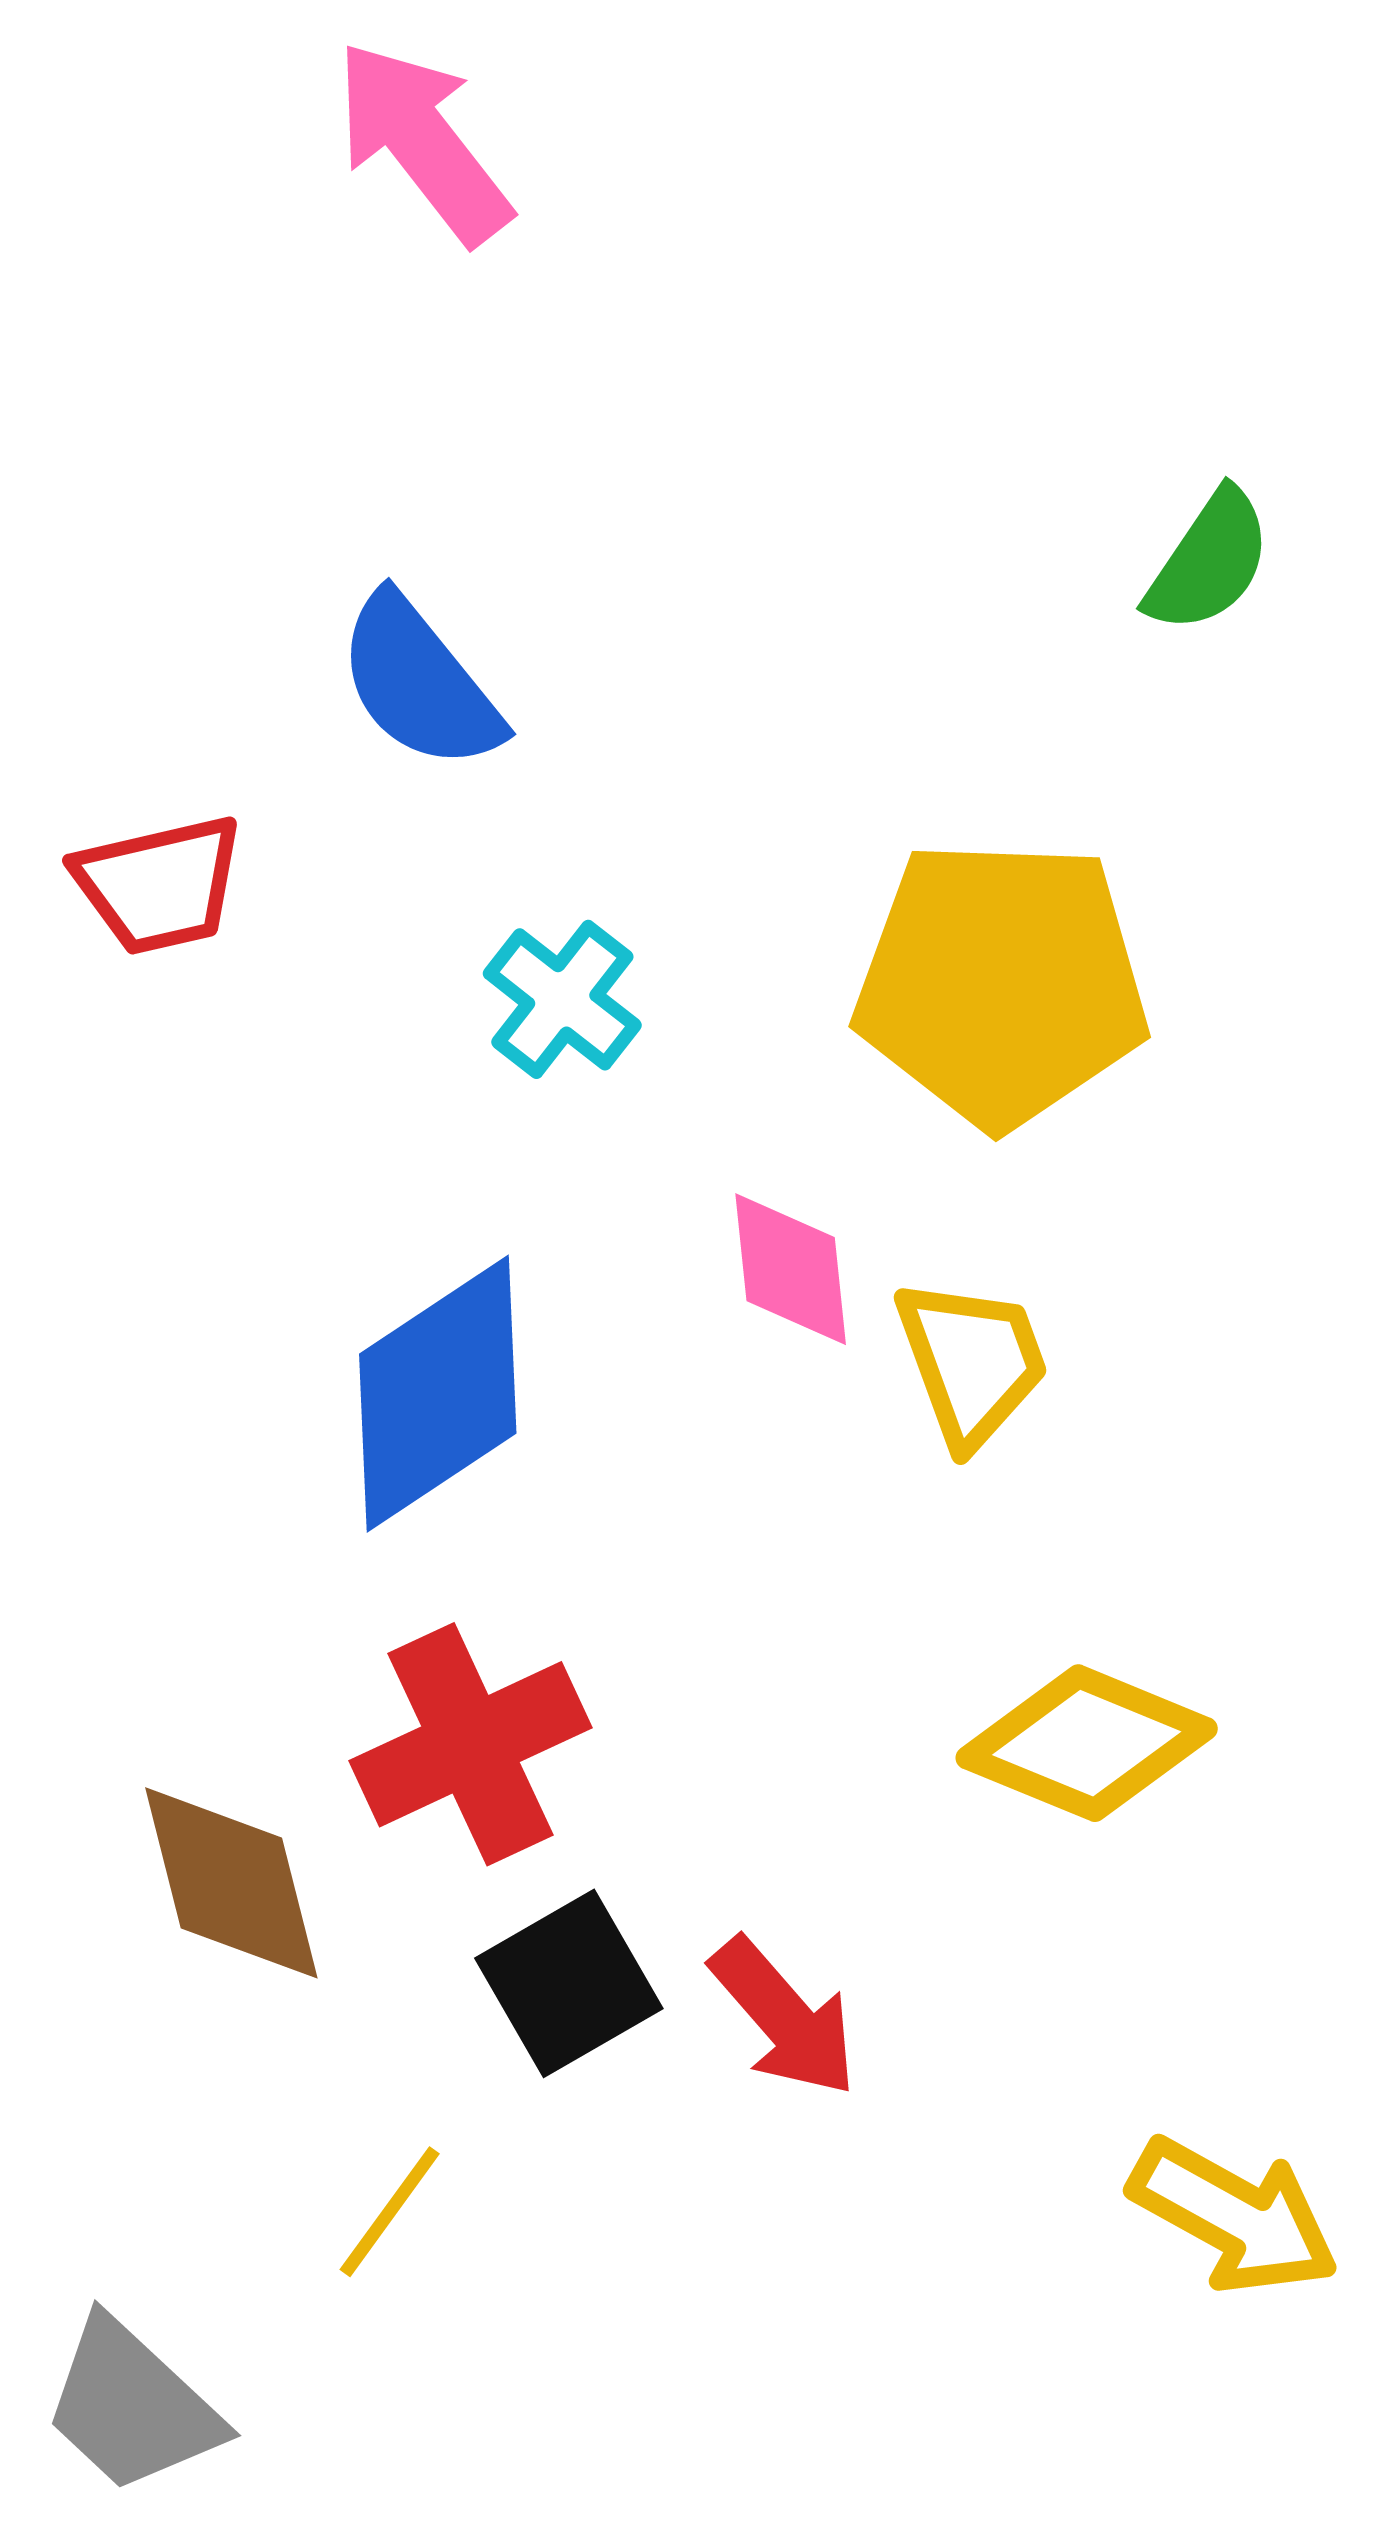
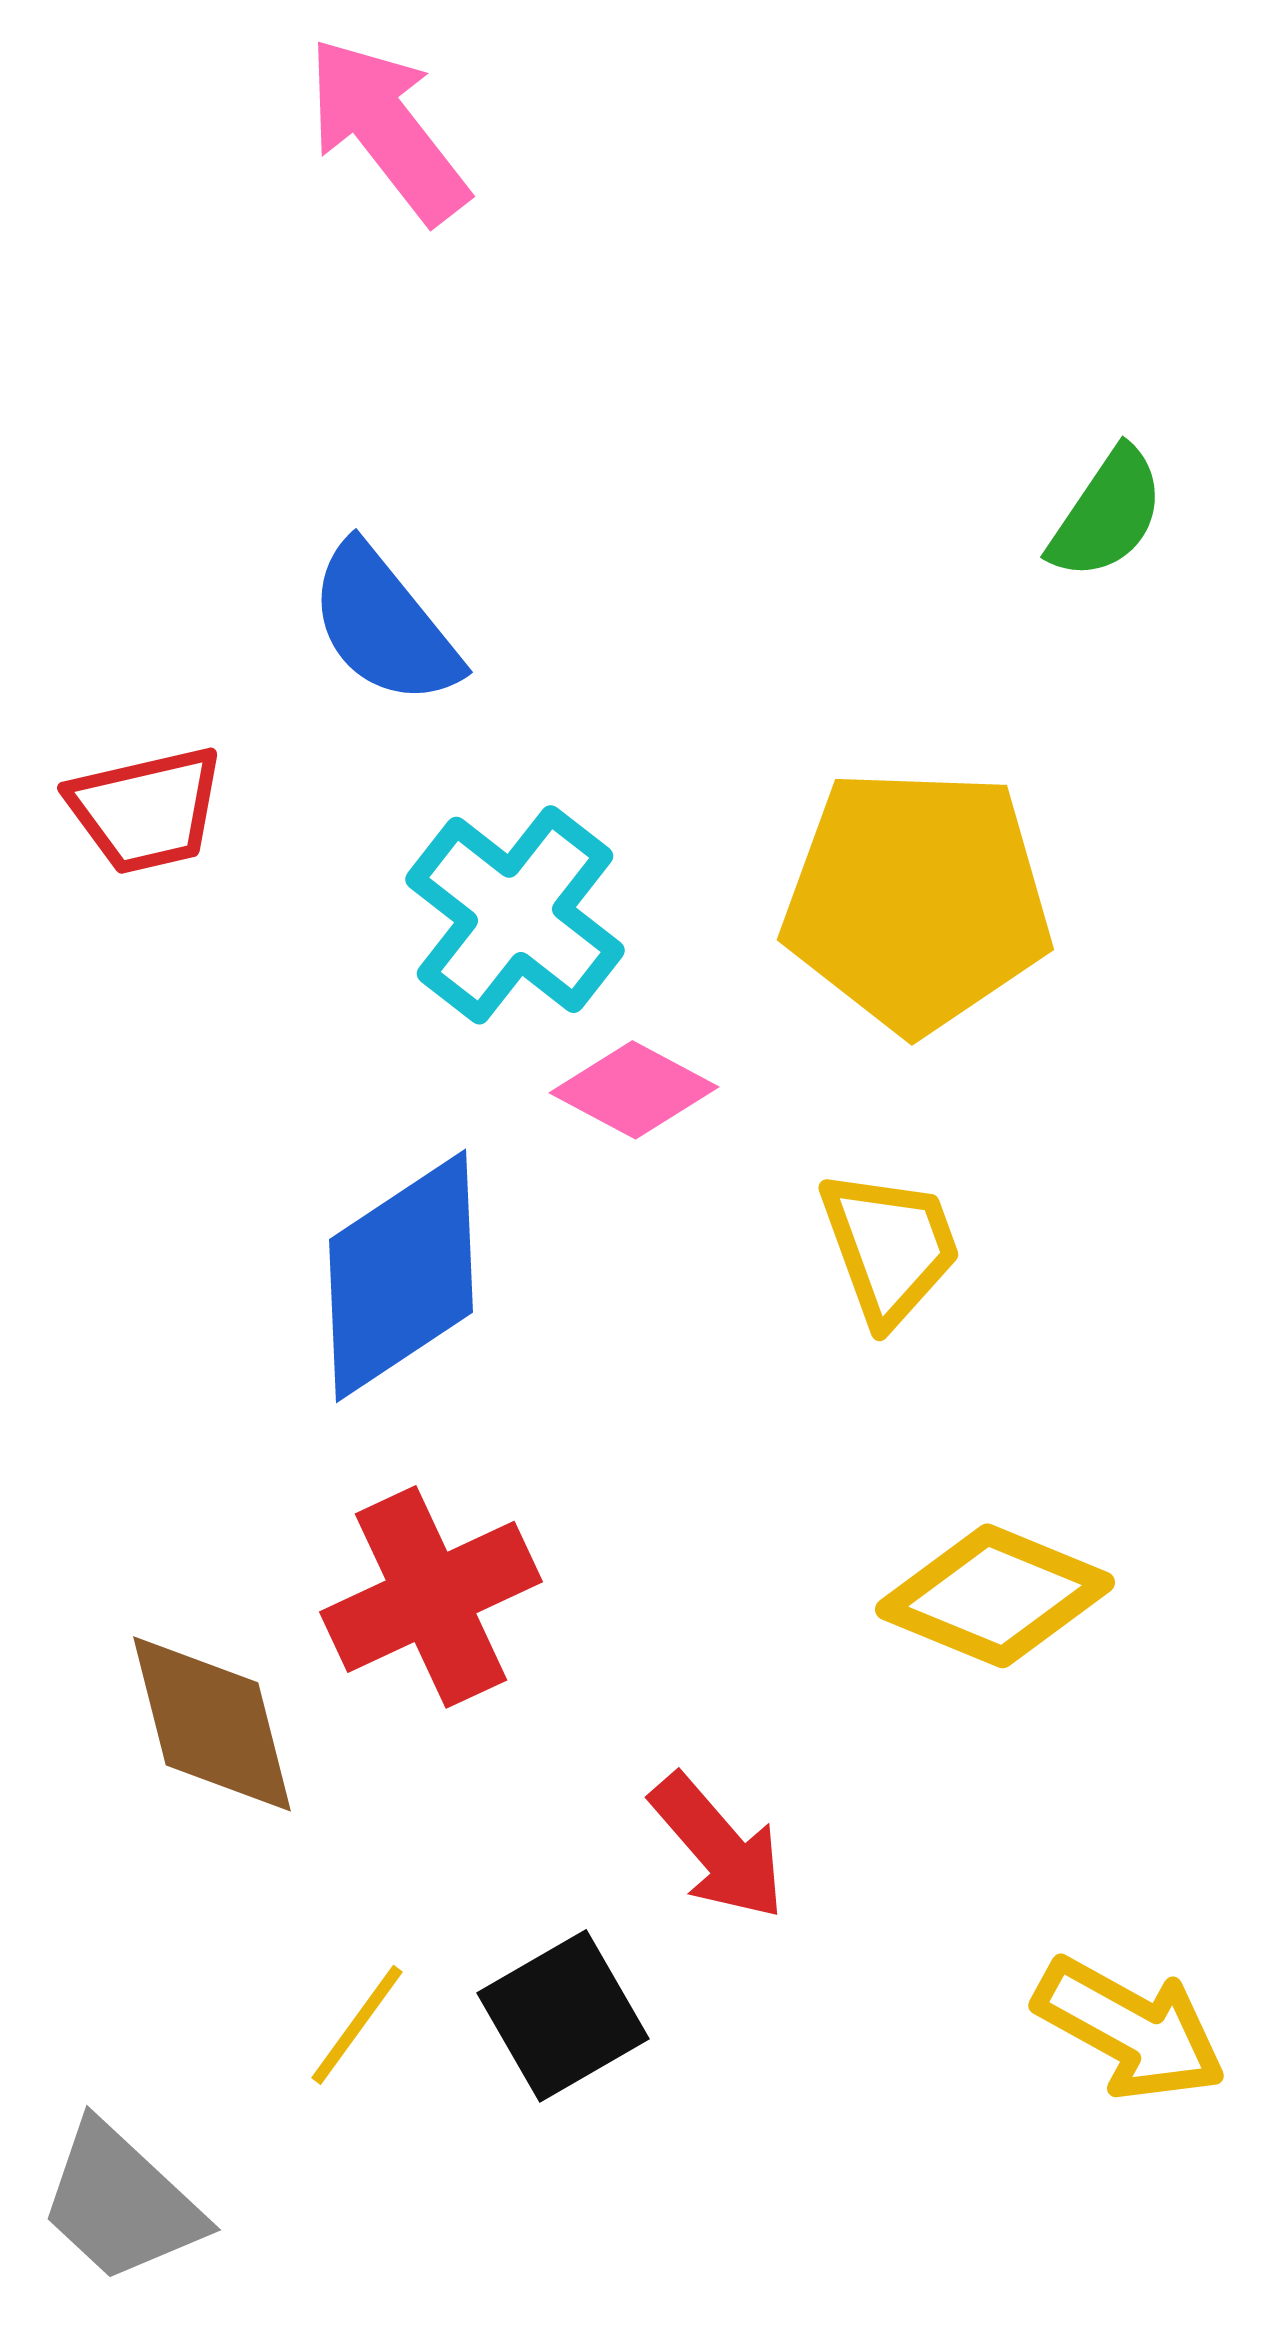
cyan cross: (562, 999) -> (515, 915), size x1.5
pink diamond: (791, 1269) -> (634, 1090), moved, turned -56
black square: (569, 1983) -> (563, 2016), moved

